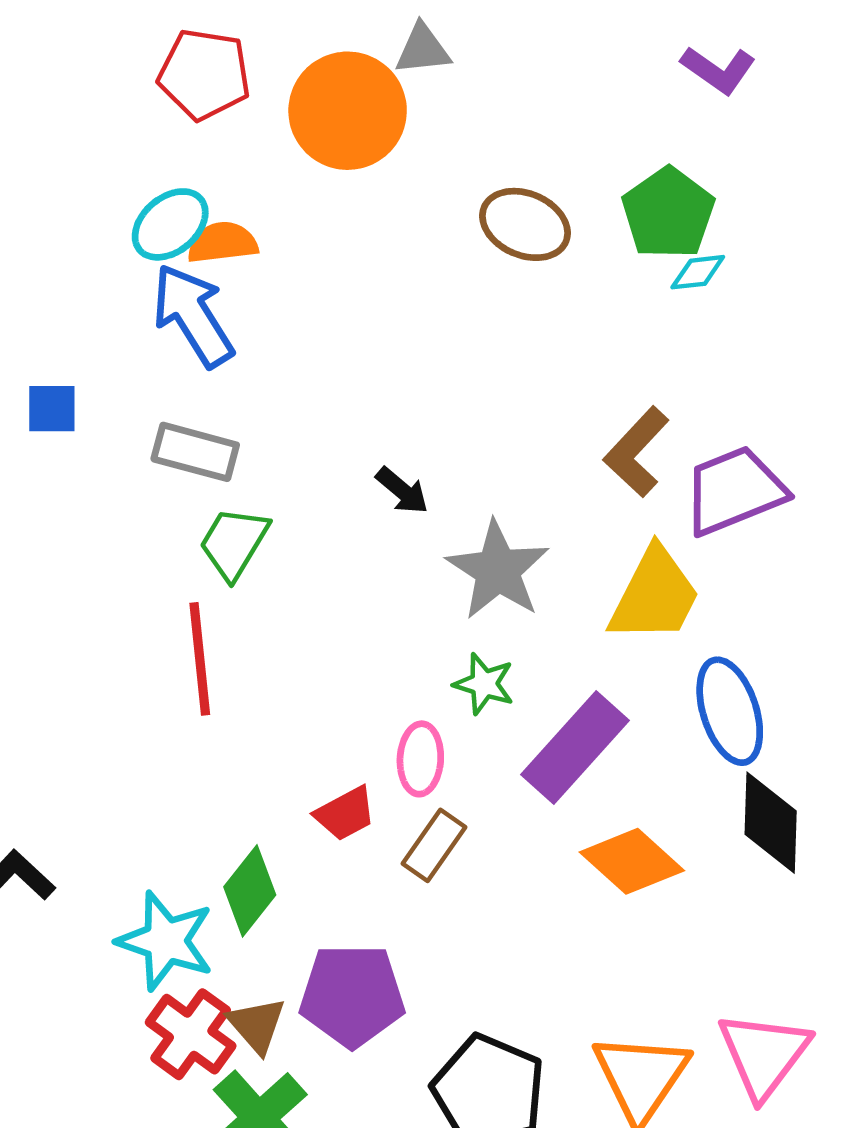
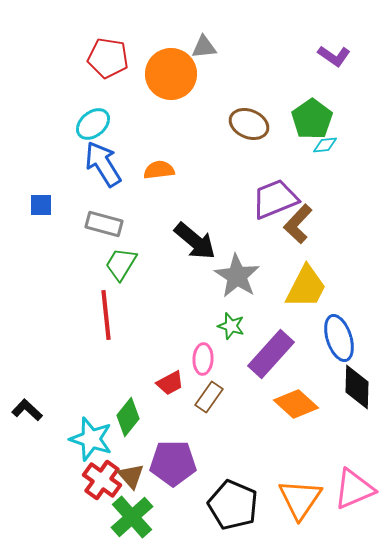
orange semicircle: (222, 243) -> (159, 170), moved
black arrow: (402, 491) -> (195, 241), size x1.8
purple trapezoid: (734, 491) -> (275, 199), moved
pink triangle: (764, 1055) -> (354, 489), turned 30

